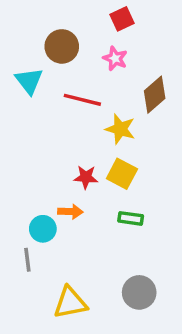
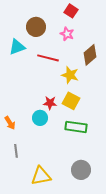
red square: (122, 19) -> (71, 11), turned -32
cyan triangle: (29, 81) -> (17, 47), turned 48
orange arrow: (70, 212) -> (10, 123), moved, turned 56
green rectangle: (131, 218) -> (76, 127), size x1.5
cyan circle: (43, 229) -> (40, 118), moved

